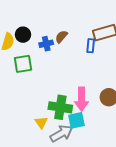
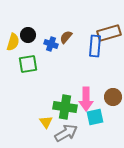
blue cross: (46, 44) -> (51, 44), turned 32
blue rectangle: (91, 46) -> (95, 46), size x1.5
cyan square: (76, 120) -> (95, 117), moved

